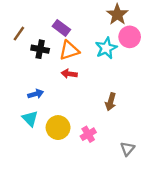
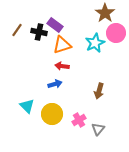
black cross: (40, 49) -> (39, 32), moved
blue arrow: (36, 94) -> (55, 84), moved
gray triangle: (127, 149) -> (98, 129), moved

